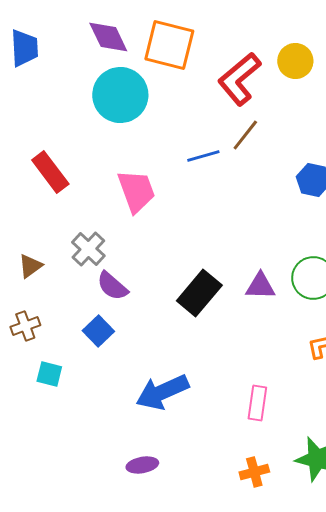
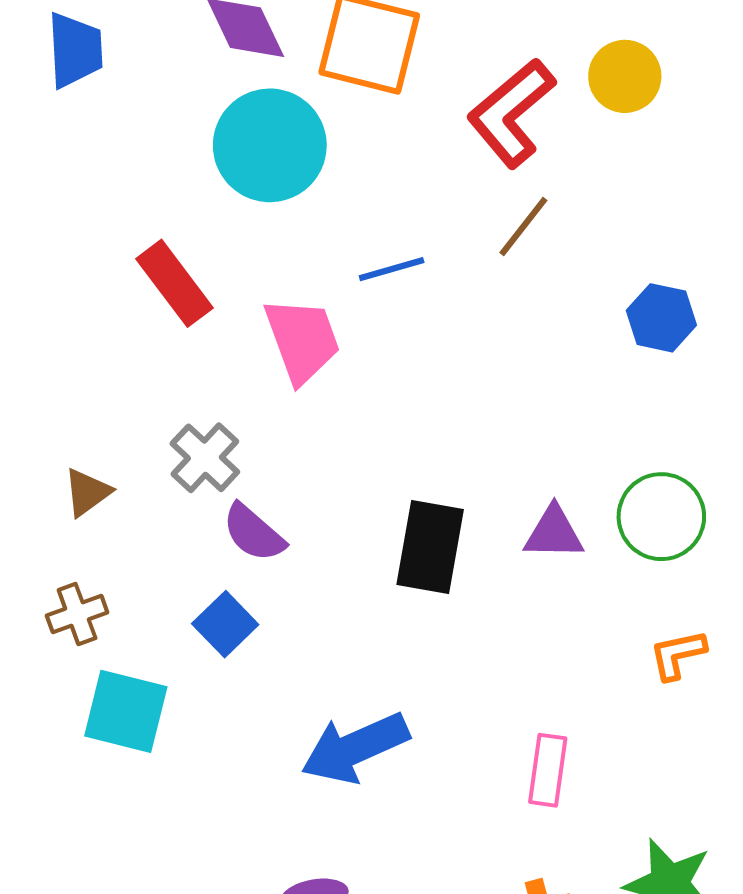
blue line: (203, 156) -> (392, 269), moved
red rectangle: (50, 172) -> (174, 283), moved
black rectangle: (199, 293) -> (430, 547), turned -30
cyan square: (49, 374) -> (126, 711), size x1.6

